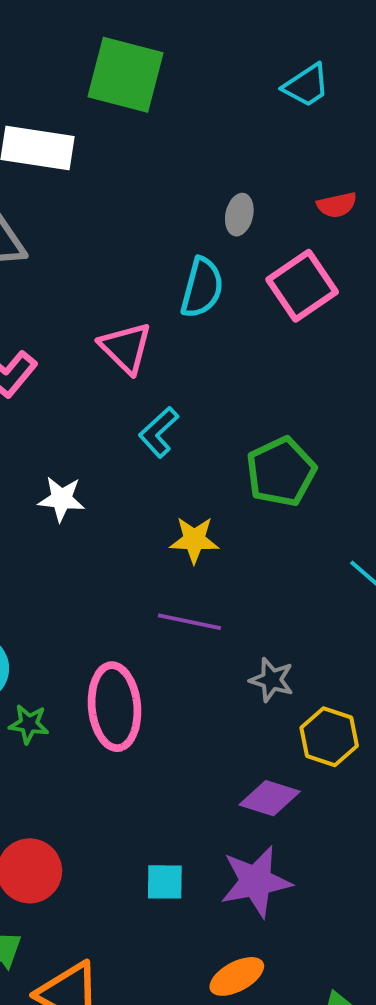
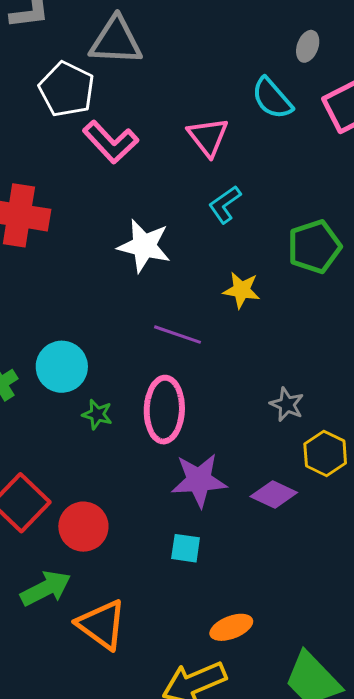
cyan semicircle: (202, 288) -> (272, 98), turned 117
white star: (61, 499) -> (144, 246), size x1.5
purple line: (189, 622) -> (178, 335), moved
purple star: (256, 881) -> (199, 480), moved

